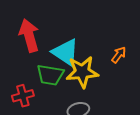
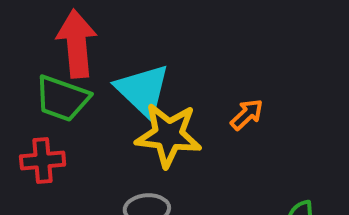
green trapezoid: (50, 75) -> (62, 98), moved

